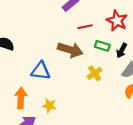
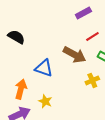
red line: (85, 27) -> (92, 36), turned -32

